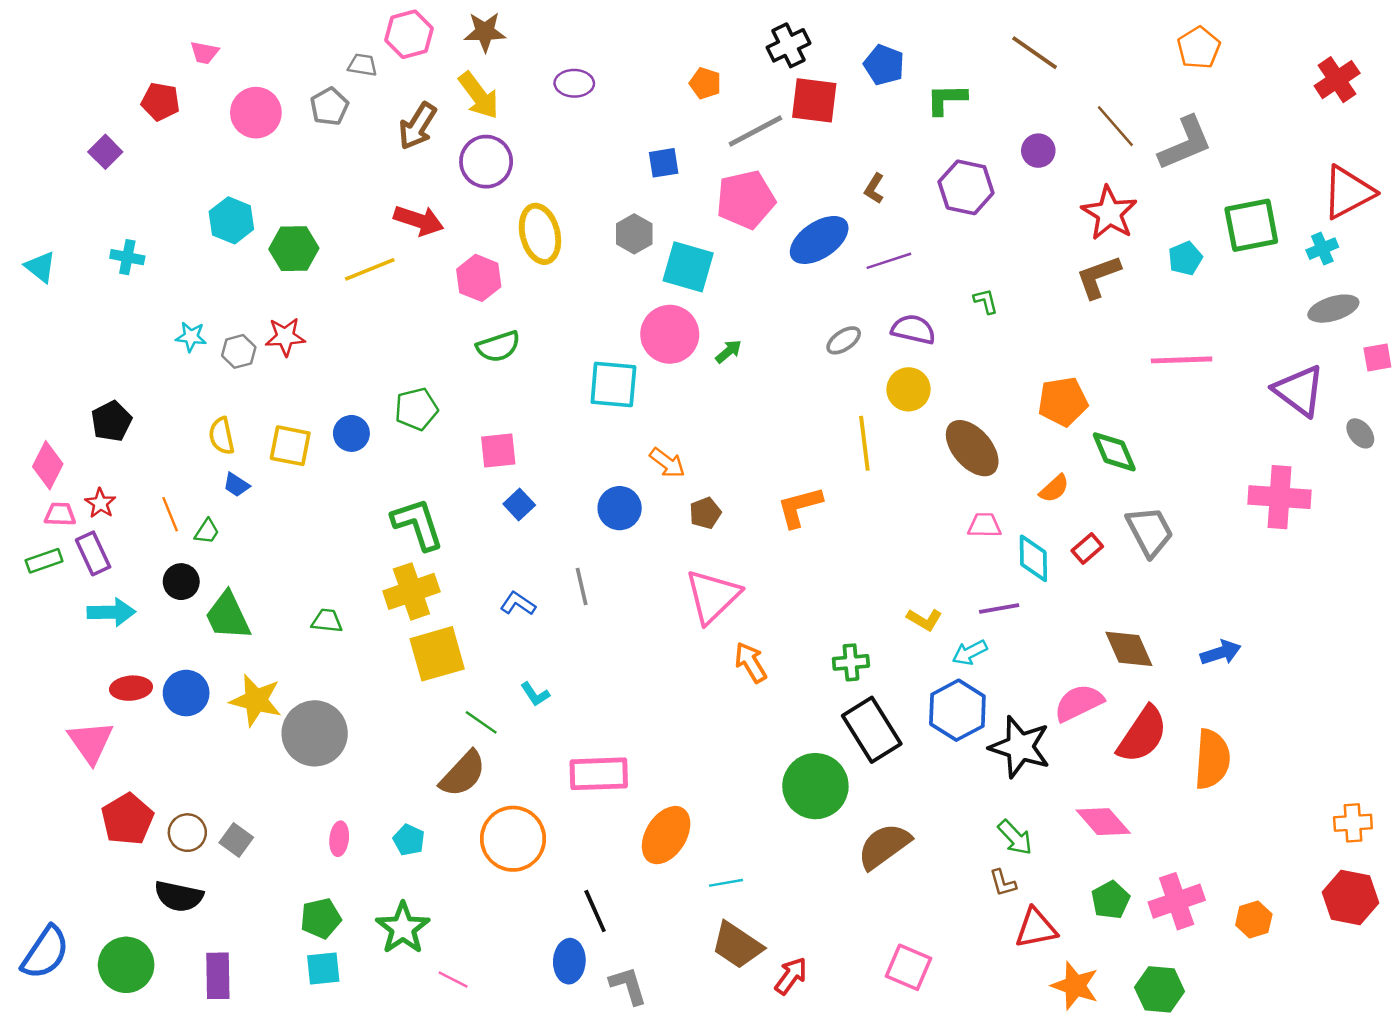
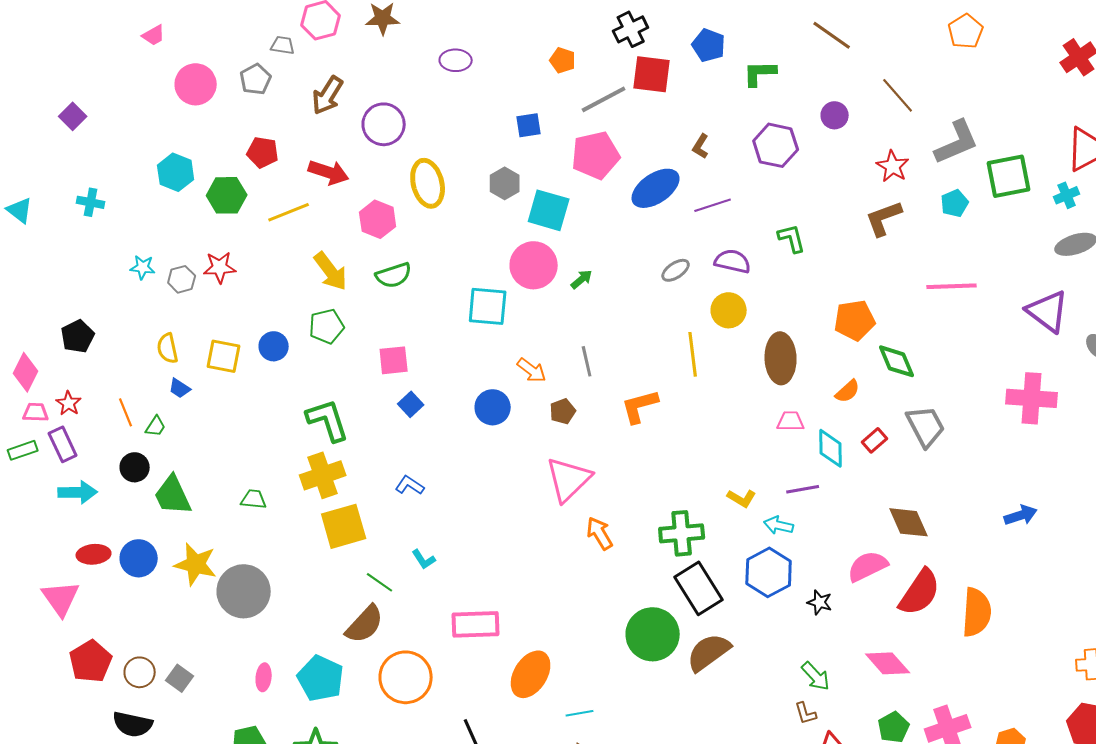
pink trapezoid: (204, 53) -> (154, 35), turned -40
yellow arrow: (479, 96) -> (331, 271), moved
red pentagon: (160, 102) -> (263, 152), moved
gray L-shape: (1185, 143) -> (957, 142), moved
red star: (1109, 213) -> (893, 166), size x0.7
green L-shape: (986, 301) -> (792, 238), size x1.4
brown ellipse: (972, 448) -> (781, 358), turned 39
gray line: (582, 586) -> (587, 361), moved
cyan arrow: (970, 653) -> (779, 525), turned 40
blue arrow: (1221, 653) -> (1021, 515), moved
green cross: (851, 662) -> (682, 533), size x1.5
black star: (1020, 747) -> (820, 602), size x0.5
cyan pentagon: (409, 840) -> (321, 678), size x1.8
brown semicircle: (884, 846) -> (709, 652), moved

